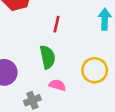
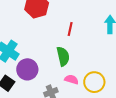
yellow circle: (95, 70) -> (94, 82), moved

